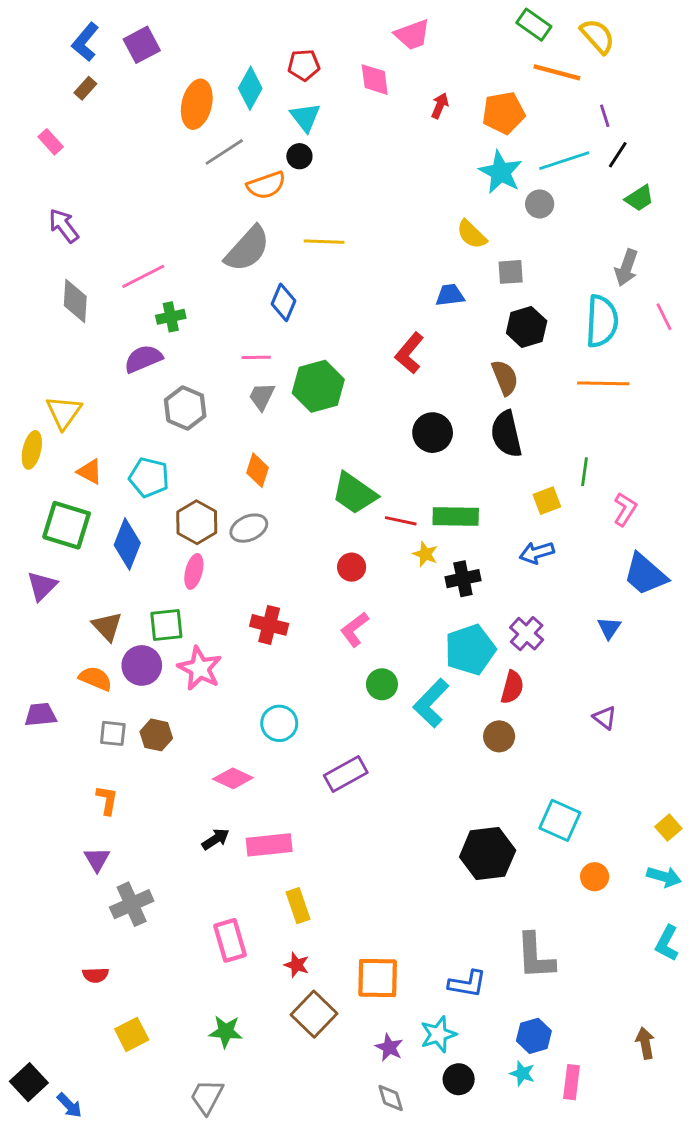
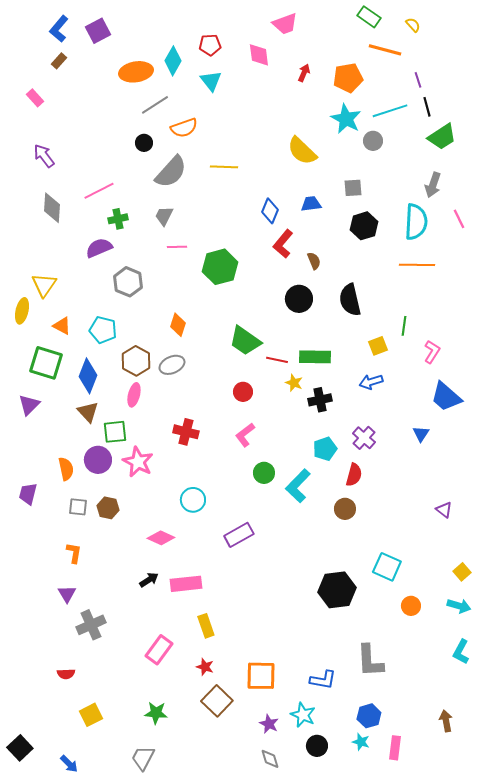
yellow semicircle: (597, 36) -> (413, 25), size x0.6
orange ellipse: (197, 104) -> (136, 72), turned 68
black line: (618, 155) -> (427, 107), turned -48
black circle: (299, 156) -> (144, 143), moved
green trapezoid: (639, 198) -> (442, 137), size x1.4
yellow semicircle: (472, 234) -> (302, 151), moved, size x1.4
blue diamond: (284, 302) -> (270, 211), moved
brown semicircle: (505, 378) -> (314, 261), moved, size x0.7
gray trapezoid: (262, 396) -> (164, 216), moved
brown triangle: (107, 626) -> (88, 412), moved
cyan pentagon: (470, 650) -> (325, 449), size x0.7
orange semicircle: (95, 679) -> (66, 469), turned 55
purple trapezoid: (41, 715) -> (28, 494), turned -70
purple triangle: (605, 718) -> (444, 510), moved
pink rectangle: (230, 940) -> (159, 650), turned 52
cyan star: (438, 1034) -> (303, 715), turned -30
blue arrow: (69, 1105) -> (69, 764), moved

